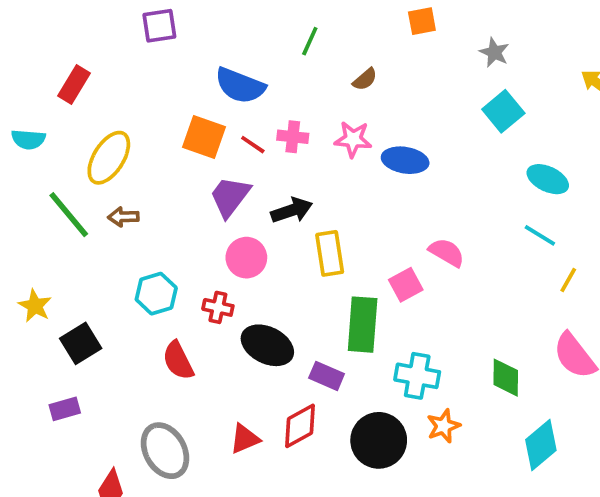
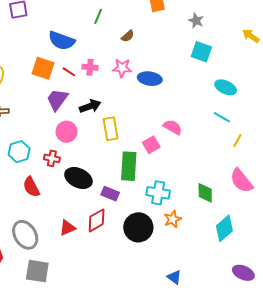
cyan square: (503, 111) -> (201, 52), turned -30

